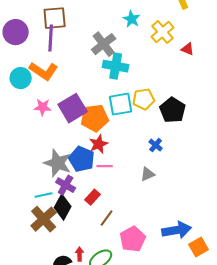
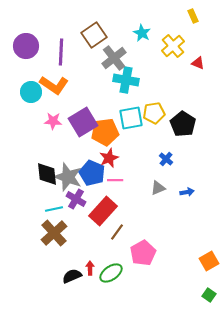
brown square: (55, 18) -> (94, 35), moved, turned -30
red rectangle: (93, 197) -> (103, 211), size x1.8
black diamond: (63, 207) -> (47, 174), moved, turned -35
blue arrow: (177, 230) -> (187, 192), moved, size x0.5

